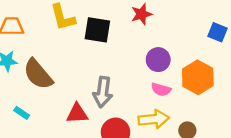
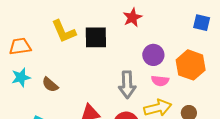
brown semicircle: (38, 74) -> (50, 85), size x0.6
gray arrow: (103, 92) -> (127, 85), moved

